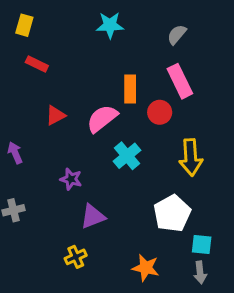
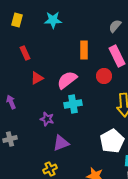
cyan star: (110, 25) -> (53, 20), moved
red rectangle: (37, 64) -> (25, 53), moved, turned 40
orange rectangle: (130, 89) -> (84, 50), moved
cyan cross: (127, 156) -> (73, 104), moved, turned 30

